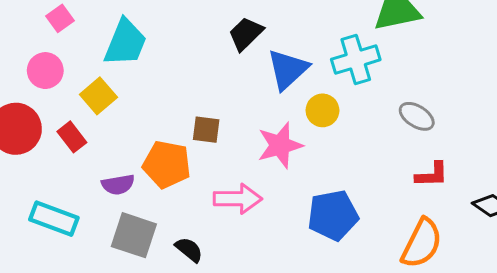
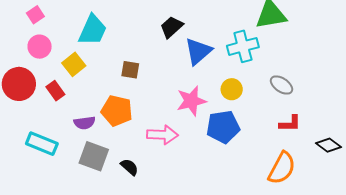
pink square: (60, 18) -> (35, 15), moved
yellow circle: (322, 110) -> (232, 89), moved
brown square: (206, 130) -> (130, 70), moved
blue pentagon: (333, 215) -> (223, 127), moved

